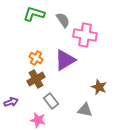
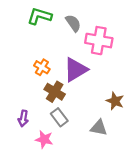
brown cross: (36, 79) -> (55, 92), moved, turned -30
purple arrow: (11, 102) -> (23, 118), moved, turned 120

